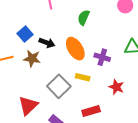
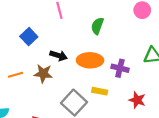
blue square: (25, 34) -> (29, 37), moved
orange ellipse: (75, 49) -> (90, 60), turned -55

